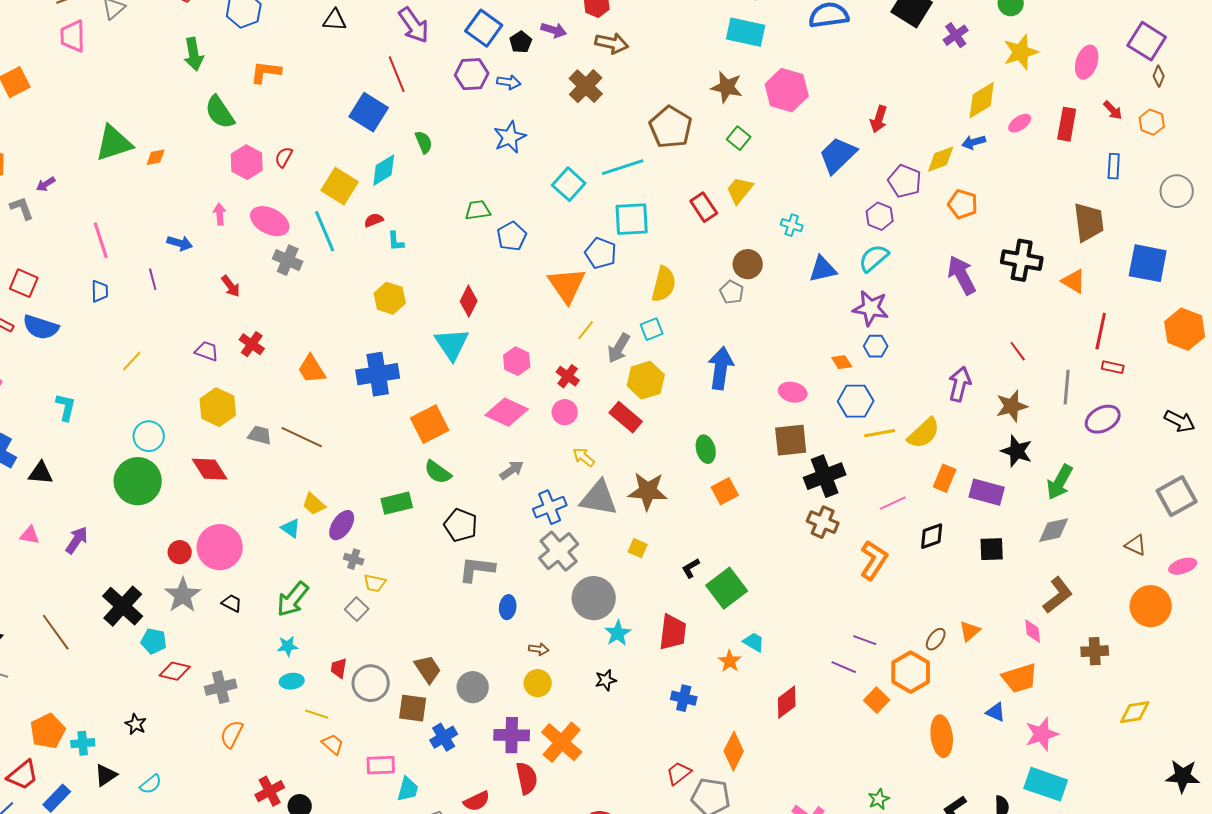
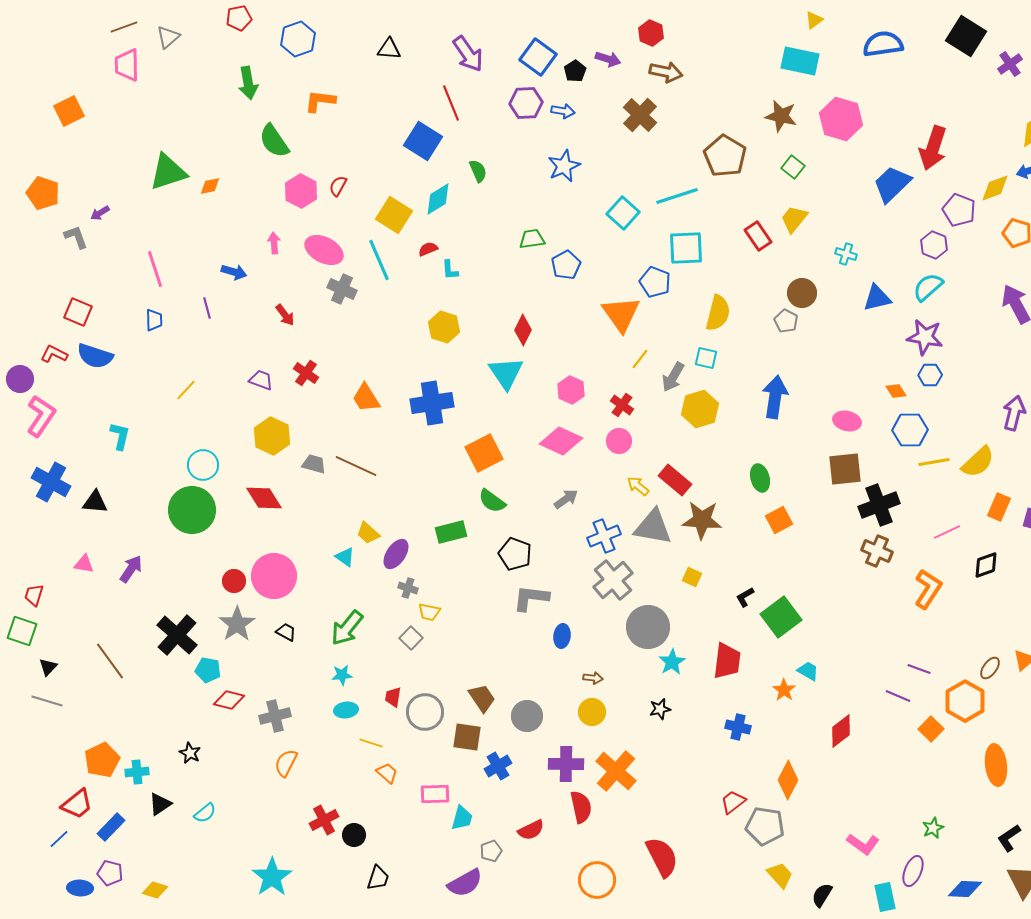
red arrow: (879, 119) -> (933, 148), size x1.6
cyan square: (652, 329) -> (706, 358), turned 35
red rectangle: (626, 417) -> (675, 480), moved

